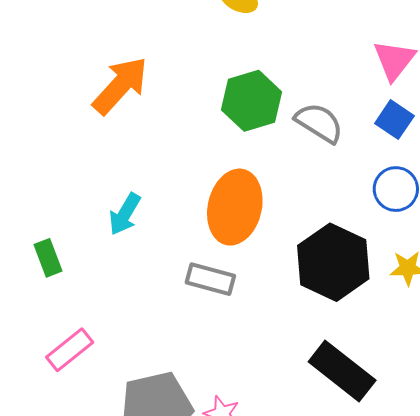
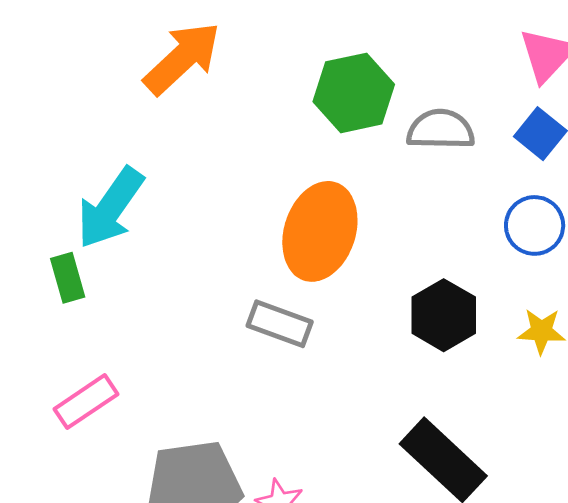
gray semicircle: (319, 123) -> (441, 130), turned -36
cyan arrow: (125, 214) -> (110, 208), moved, size x1.5
black hexagon: (333, 262) -> (444, 315), size x0.7

